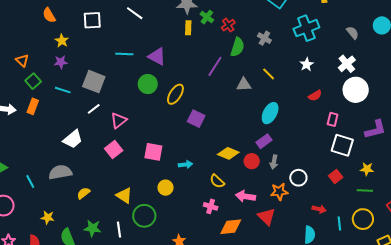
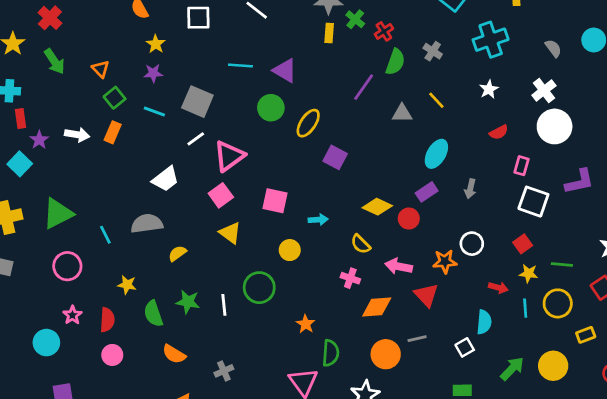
pink triangle: (119, 120) -> (229, 156), size x1.4
gray arrow: (274, 162) -> (470, 189), moved
yellow star: (367, 169) -> (529, 273), moved
yellow triangle: (124, 195) -> (230, 233), moved

